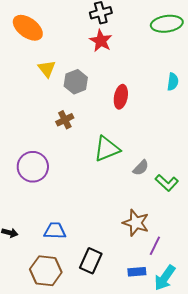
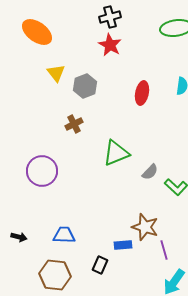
red ellipse: (121, 97) -> (142, 93), moved
purple line: (155, 246) -> (164, 250), turned -42
black rectangle: (91, 261) -> (100, 265), size x0.7
blue rectangle: (137, 272) -> (123, 245), moved

